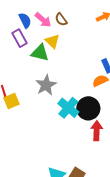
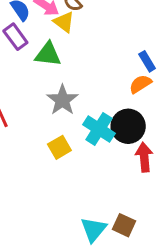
yellow triangle: (52, 41) -> (64, 22), moved
yellow square: (11, 101) -> (59, 147), moved

